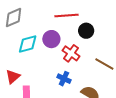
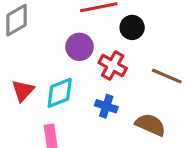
cyan diamond: (28, 44) -> (60, 93), moved
red triangle: (13, 77) -> (23, 91), moved

